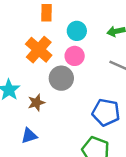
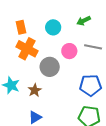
orange rectangle: (46, 13) -> (21, 27), moved
pink circle: (75, 56) -> (69, 51), moved

